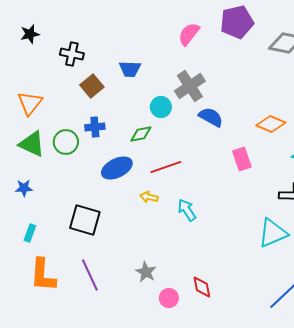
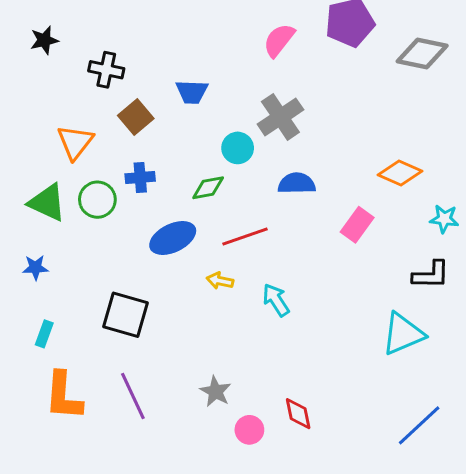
orange triangle: (30, 103) -> (75, 142), moved
blue semicircle: (211, 117) -> (297, 183), moved, turned -30
pink rectangle: (242, 159) -> (357, 225), turned 55

